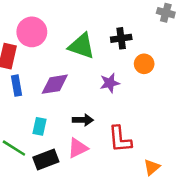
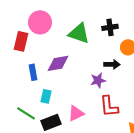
purple star: (110, 83) -> (98, 80), moved
blue rectangle: (16, 86) -> (33, 72), moved
black arrow: (83, 120) -> (112, 64), moved

